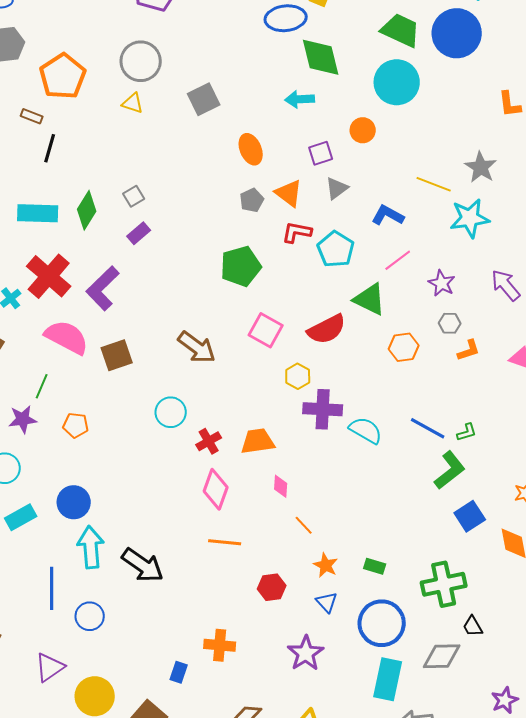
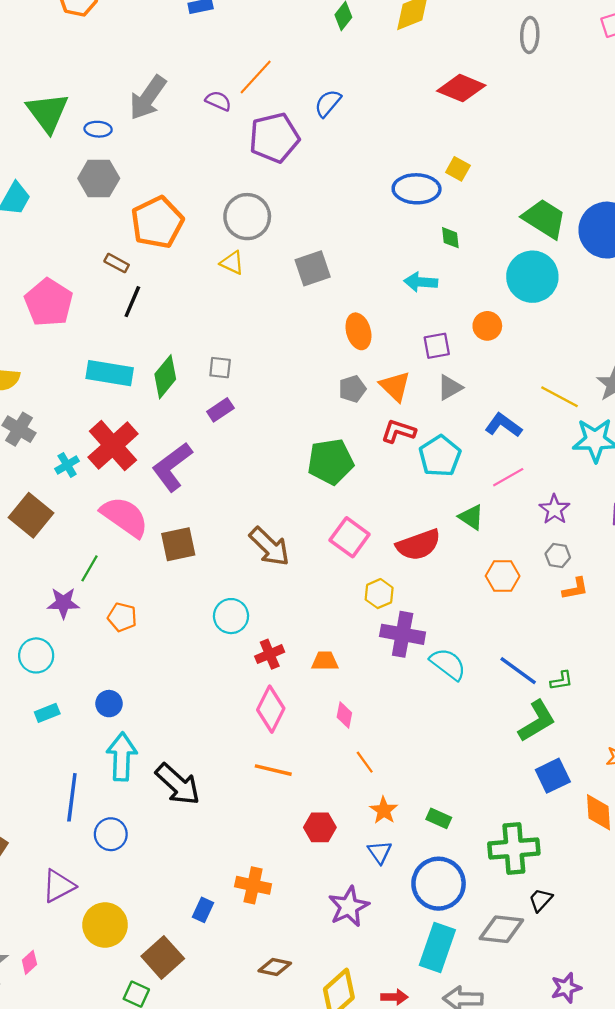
green diamond: (321, 57) -> (450, 238), size x0.5
gray square: (134, 196) -> (220, 368), turned 30
green triangle: (370, 299) -> (471, 517), size x0.7
orange trapezoid: (258, 441) -> (325, 661), size x0.7
blue circle: (74, 502) -> (109, 704), size x0.7
cyan rectangle: (21, 517) -> (47, 713), size x0.7
black trapezoid: (473, 626) -> (541, 900), turned 65

